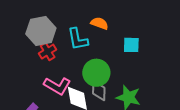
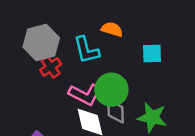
pink L-shape: (57, 86) -> (85, 94), moved

